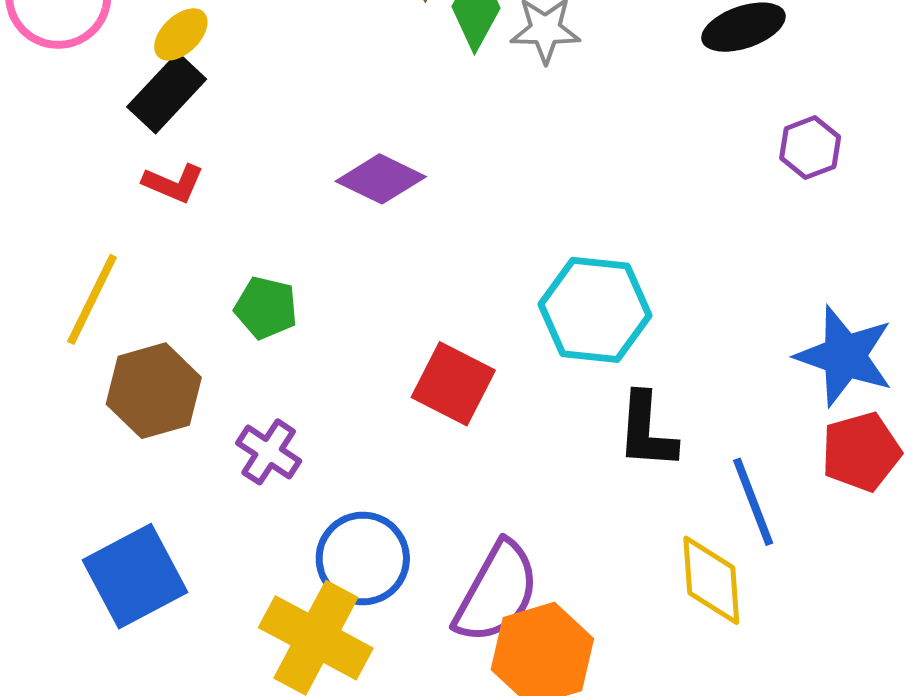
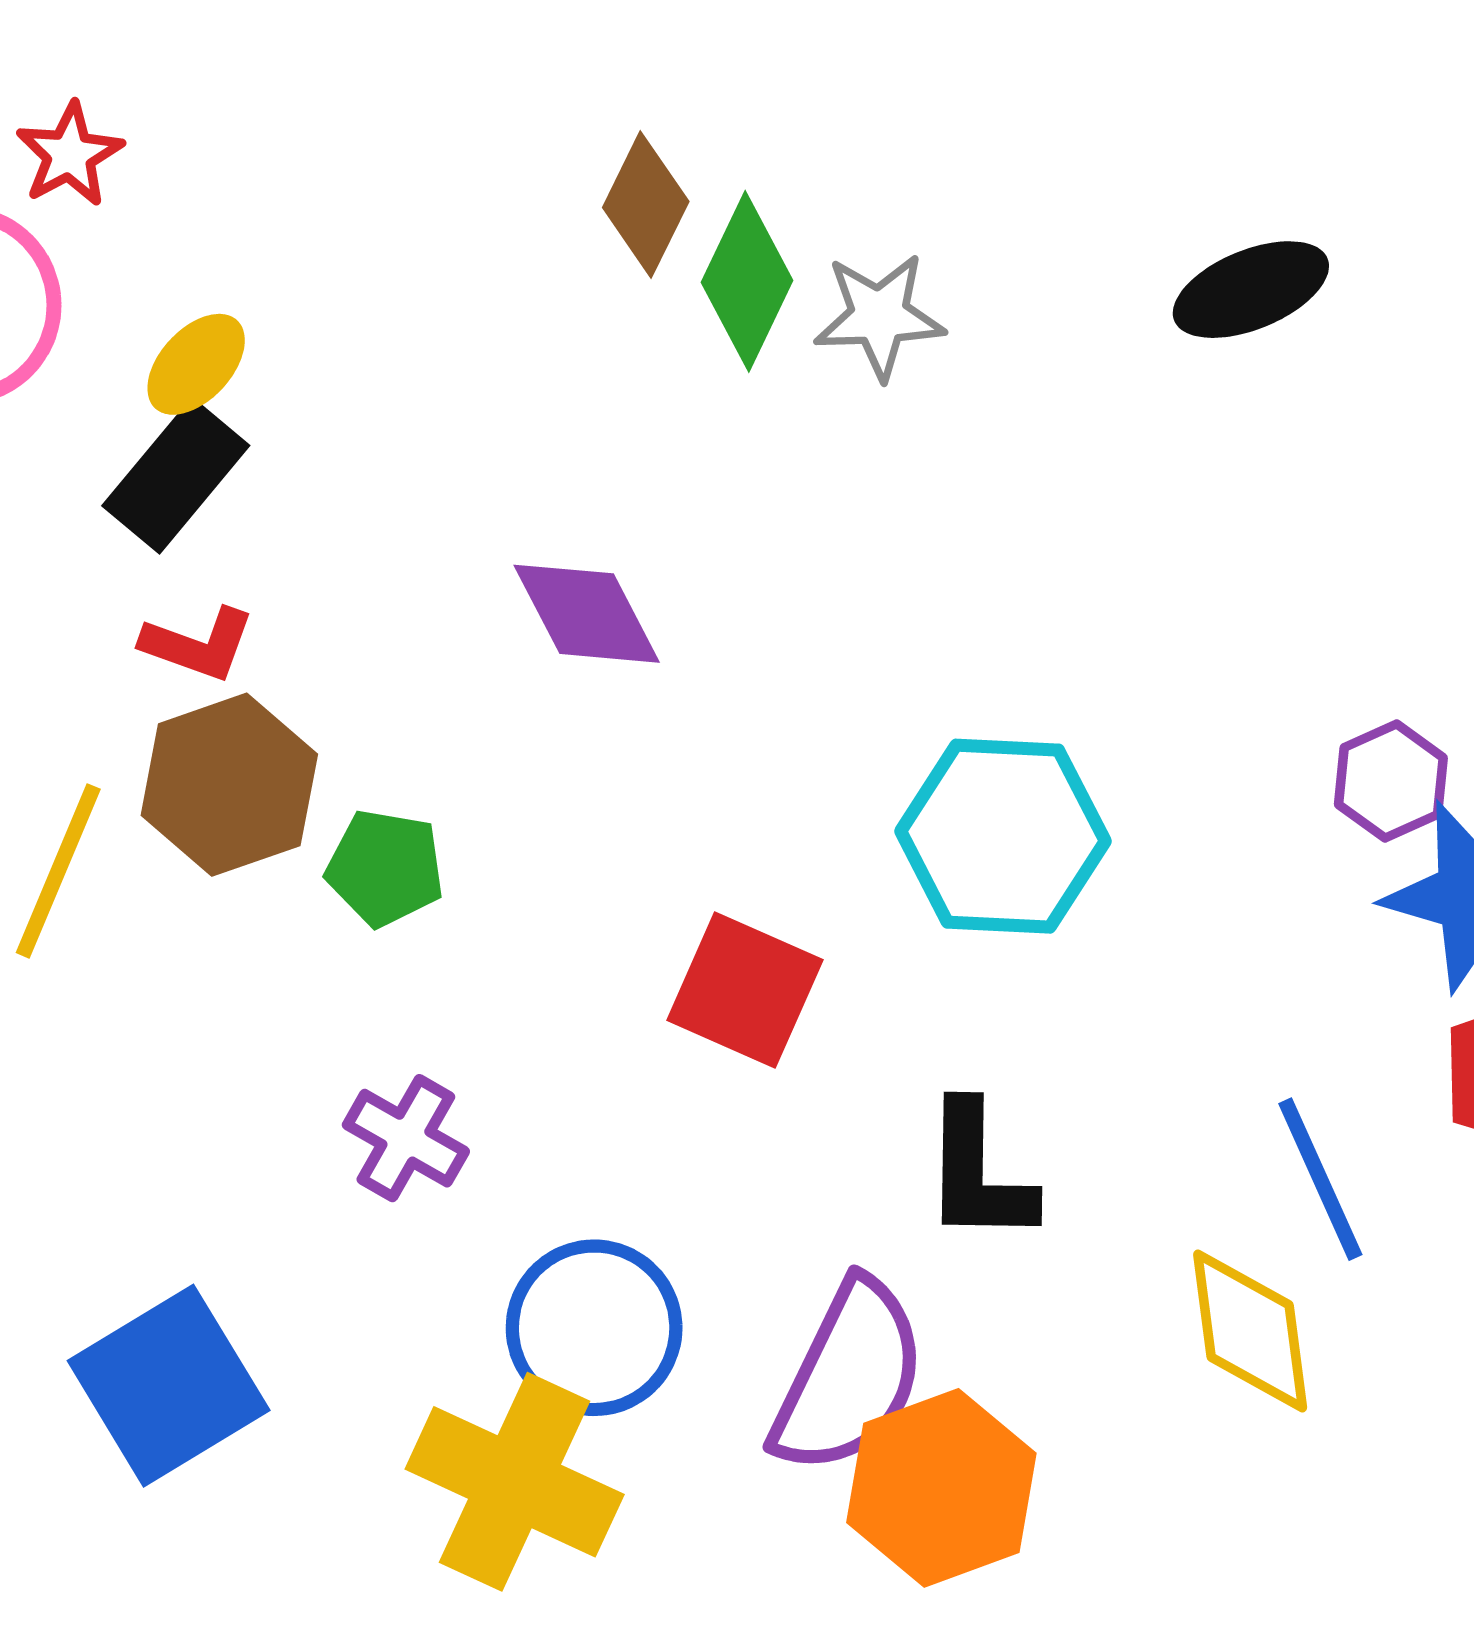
purple hexagon: (810, 148) -> (1391, 781), moved
purple diamond: (381, 179) -> (587, 614), turned 40
brown hexagon: (154, 391) -> (229, 785), moved
black L-shape: (647, 431) -> (978, 1173), moved

